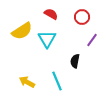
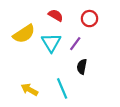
purple line: (92, 40) -> (75, 44), moved

